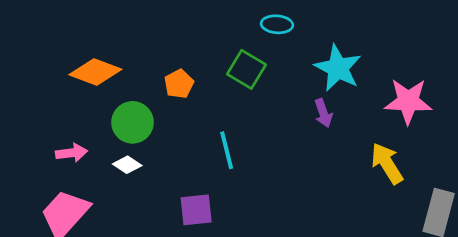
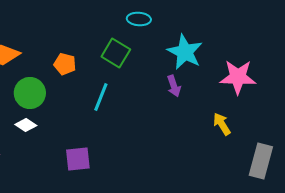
orange pentagon: (179, 84) -> (65, 64), turned -30
cyan line: (227, 150) -> (101, 97), moved, turned 36
yellow arrow: (387, 163) -> (222, 124), size x0.7

